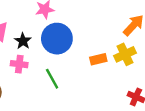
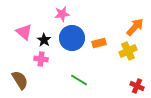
orange rectangle: (98, 59) -> (99, 43), moved
green line: (52, 79) -> (79, 80), moved, turned -30

